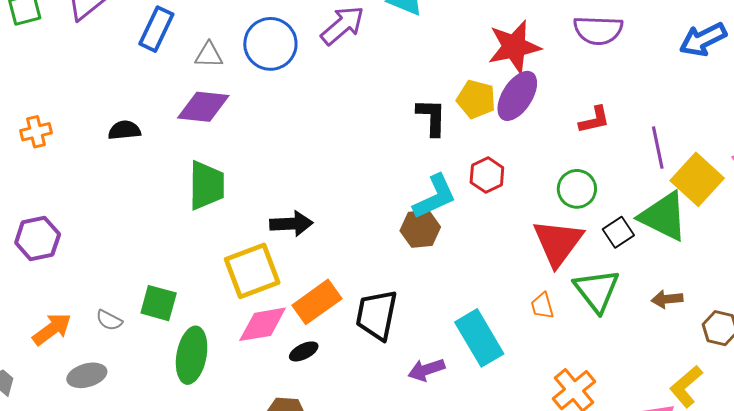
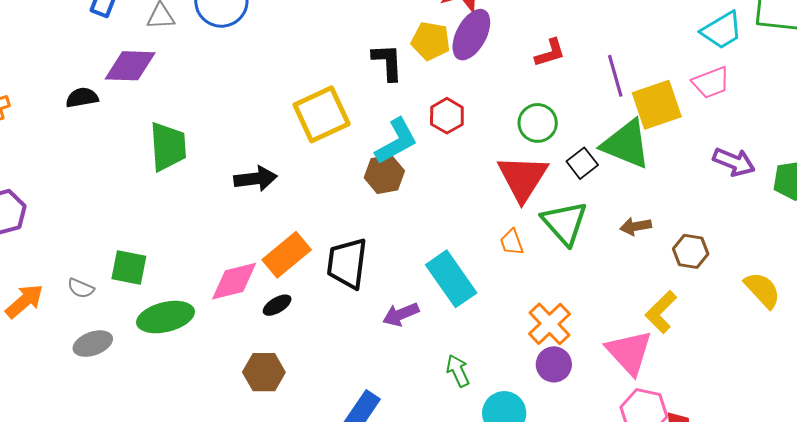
purple diamond: (203, 107) -> (130, 66), moved
yellow square: (697, 179) -> (657, 105), turned 33
yellow square: (252, 271) -> (322, 114), moved
green ellipse: (192, 355) -> (165, 317), turned 70
gray ellipse: (87, 375) -> (93, 344), moved

